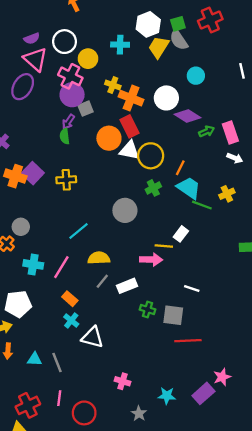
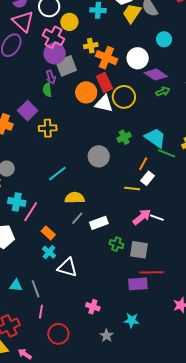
yellow cross: (113, 85) -> (91, 46), turned -32
gray square: (86, 109) -> (66, 66), size x1.5
purple arrow: (68, 122) -> (51, 77), turned -56
green arrow: (207, 131) -> (163, 91), moved
yellow circle: (151, 156) -> (124, 97), moved
orange line: (180, 168) -> (143, 164), moved
purple square: (33, 173) -> (28, 111), moved
pink arrow: (151, 260) -> (142, 217), moved, turned -42
pink line: (61, 267) -> (31, 212), moved
white line: (192, 289) -> (157, 218), moved
purple rectangle: (203, 393) -> (138, 284), moved, turned 36
pink line: (59, 398) -> (41, 312), moved

